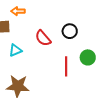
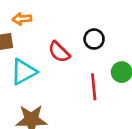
cyan triangle: (15, 50) -> (24, 72), size x1.5

